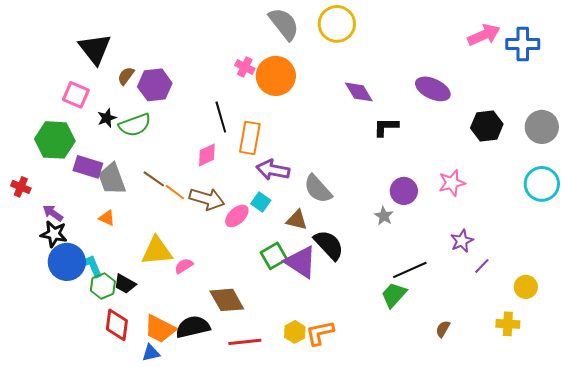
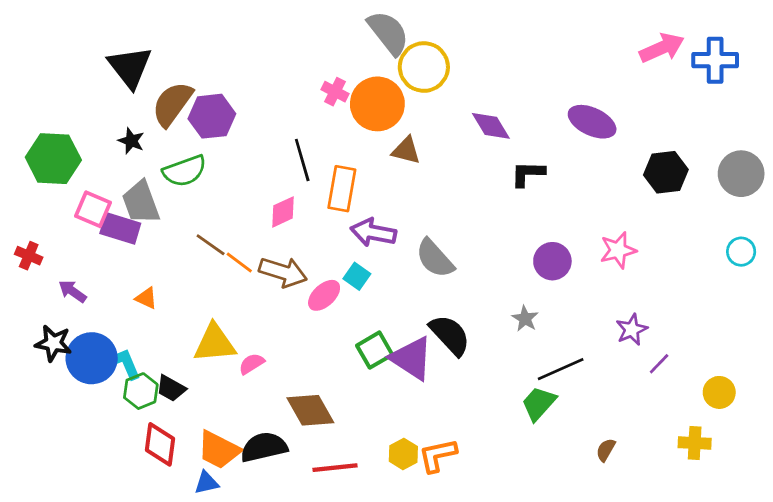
yellow circle: (337, 24) -> (424, 67), moved
brown semicircle: (126, 76) -> (172, 104), size x1.8
pink square: (76, 95) -> (93, 209), moved
black star: (107, 118) -> (131, 141), moved, turned -30
green hexagon: (55, 140) -> (53, 159), moved
gray trapezoid: (112, 179) -> (141, 202), moved
cyan circle: (542, 184) -> (741, 252), size x0.6
gray star: (384, 216) -> (525, 319), moved
brown triangle: (297, 220) -> (406, 150), moved
black star: (54, 234) -> (53, 343), moved

